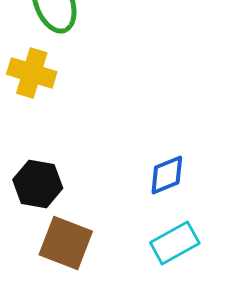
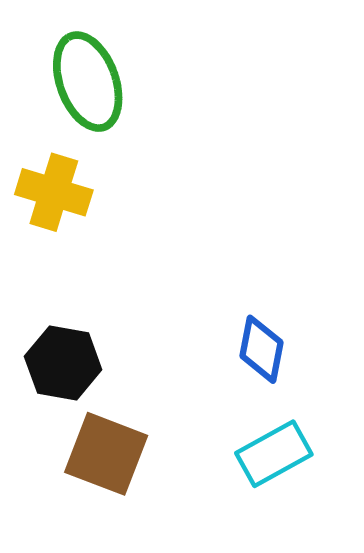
blue diamond: (167, 175) -> (262, 349), turned -57

